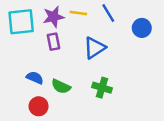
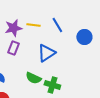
purple rectangle: (53, 42) -> (13, 48), turned 32
green semicircle: (61, 86) -> (33, 78), moved

